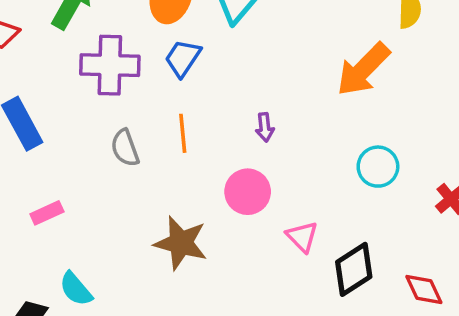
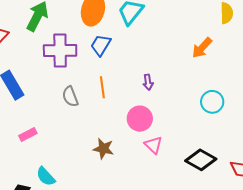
orange arrow: (363, 69) -> (202, 48), size x0.7
pink triangle: (302, 237) -> (153, 145), moved
brown star: (181, 243) -> (103, 149), size x0.7
black diamond: (354, 269) -> (201, 160), turned 64

